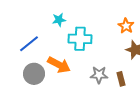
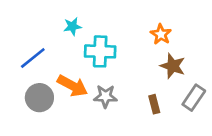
gray star: (99, 75) -> (105, 96), moved

